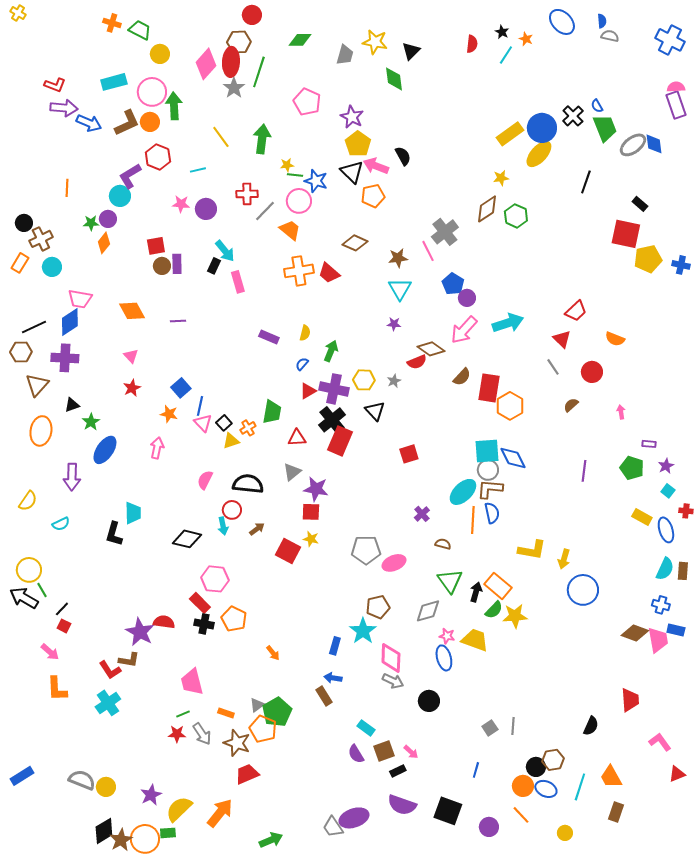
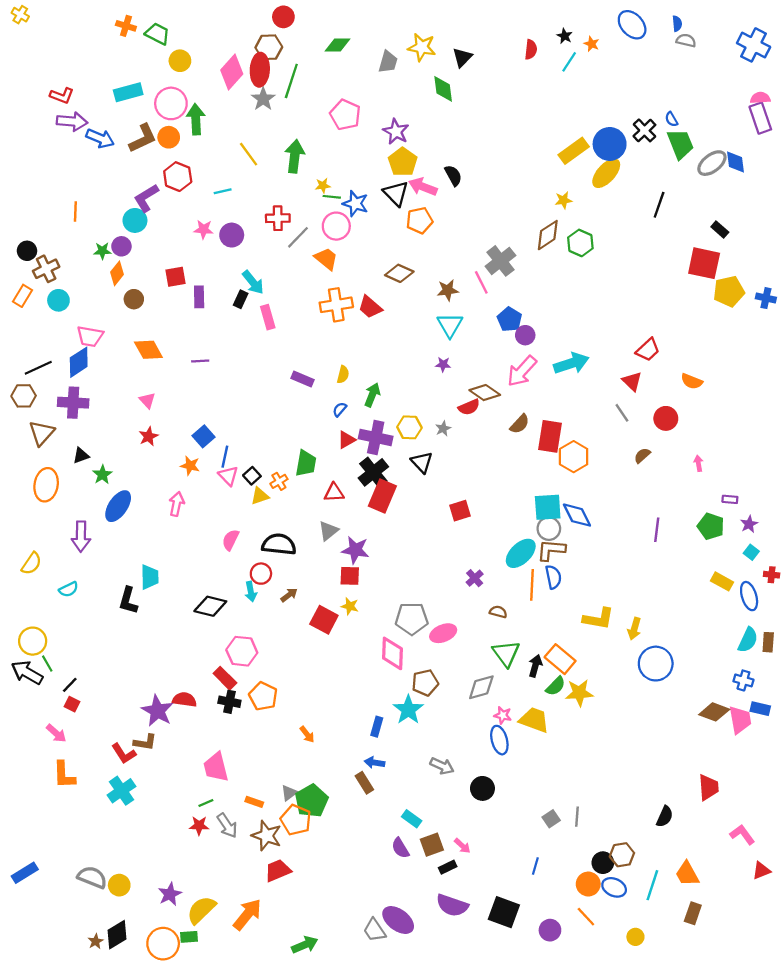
brown circle: (162, 266) -> (134, 299), moved
pink diamond: (391, 658) -> (393, 653), moved
purple ellipse: (354, 818) -> (398, 920), turned 56
brown star: (121, 840) -> (96, 941), moved, size x0.6

